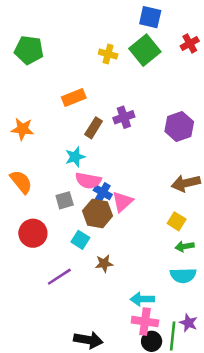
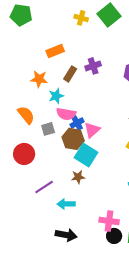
orange star: (22, 129) -> (39, 79), moved
orange semicircle: (21, 182) -> (26, 115), moved
blue cross: (103, 192) -> (77, 123), turned 32
cyan square: (80, 240) -> (86, 155), moved, size x1.6
cyan arrow: (142, 299) -> (66, 204), moved

